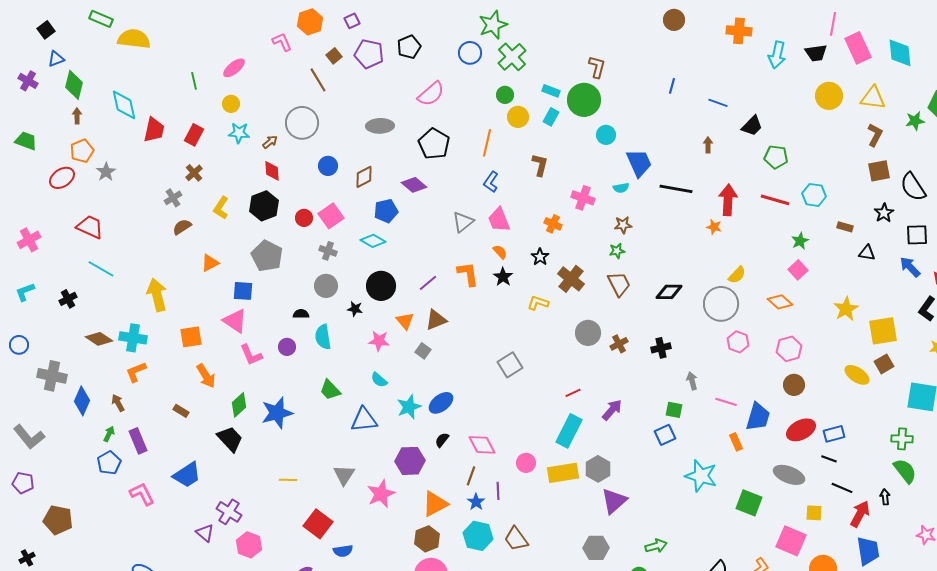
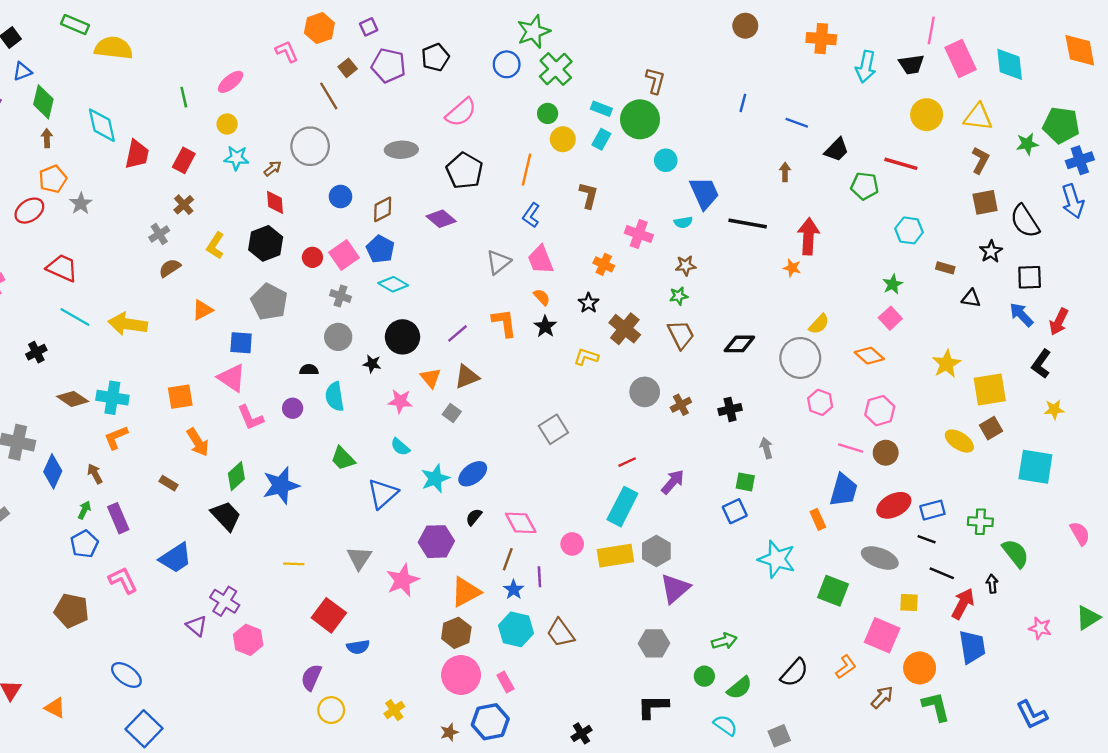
red line: (775, 200) -> (901, 164), moved
blue pentagon: (386, 211) -> (380, 249), moved, turned -30
yellow arrow: (157, 295) -> (128, 324), moved, turned -68
pink line: (726, 402) -> (851, 448), moved
blue triangle: (364, 420) -> (383, 494), turned -36
green cross: (902, 439) -> (980, 522), moved
brown pentagon: (58, 520) -> (71, 611), moved

